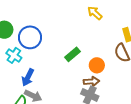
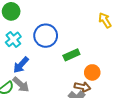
blue circle: (30, 37) -> (46, 36), moved

